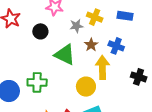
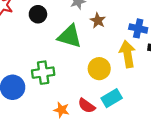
blue cross: (116, 46) -> (138, 28), moved
yellow arrow: (102, 67) -> (127, 54), moved

